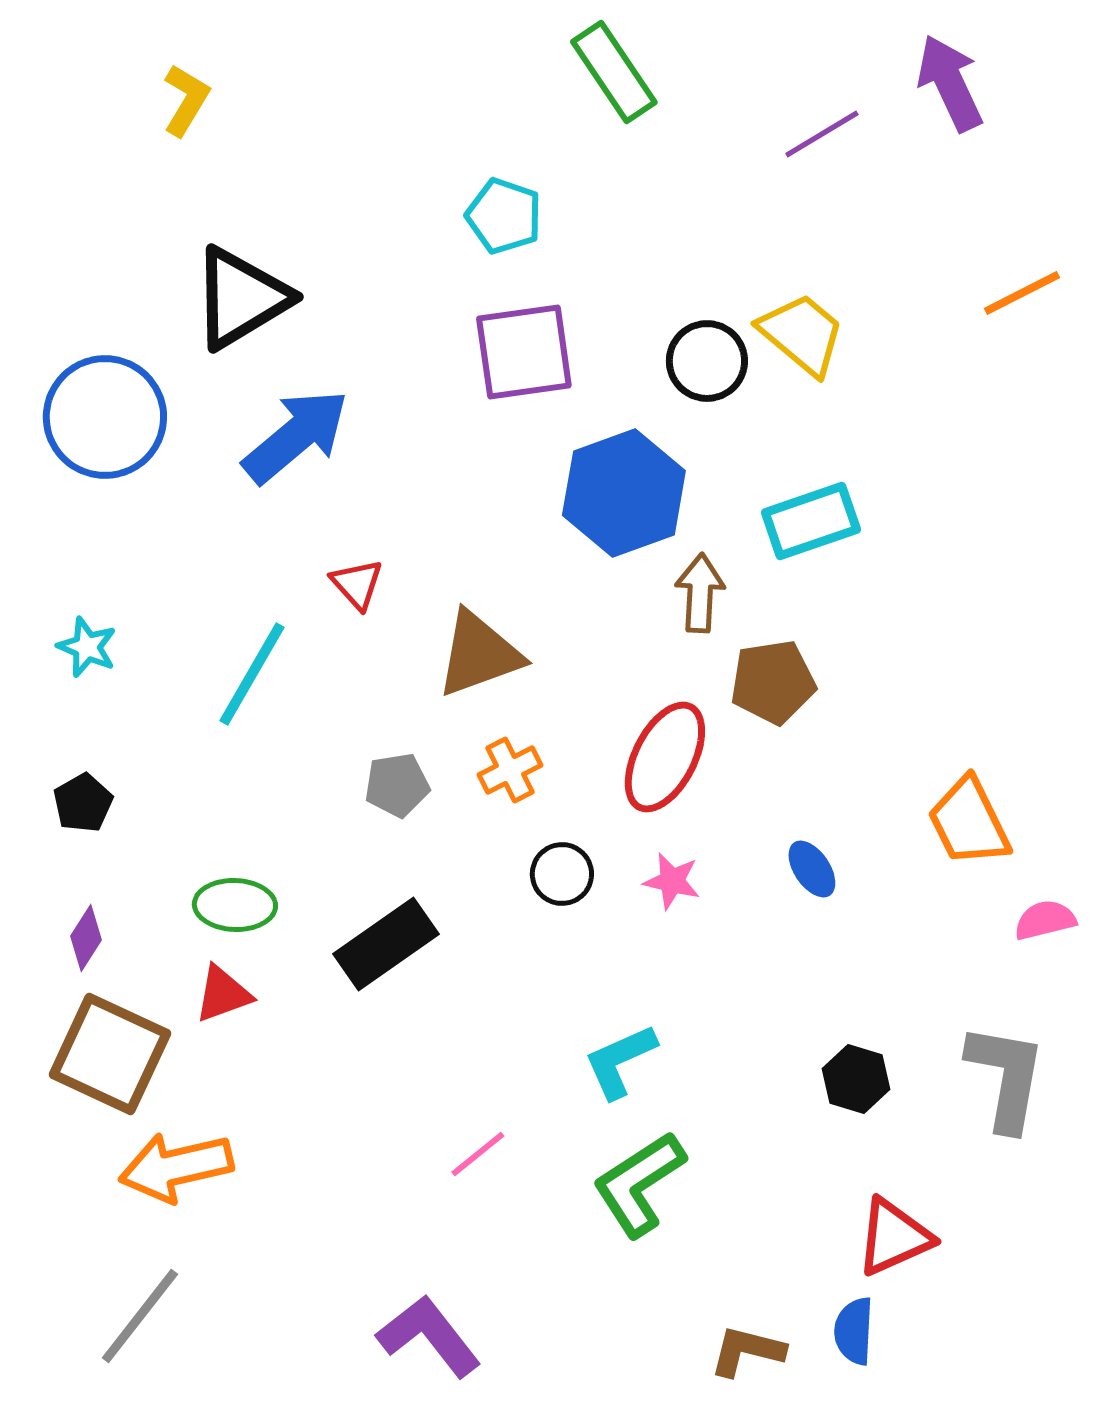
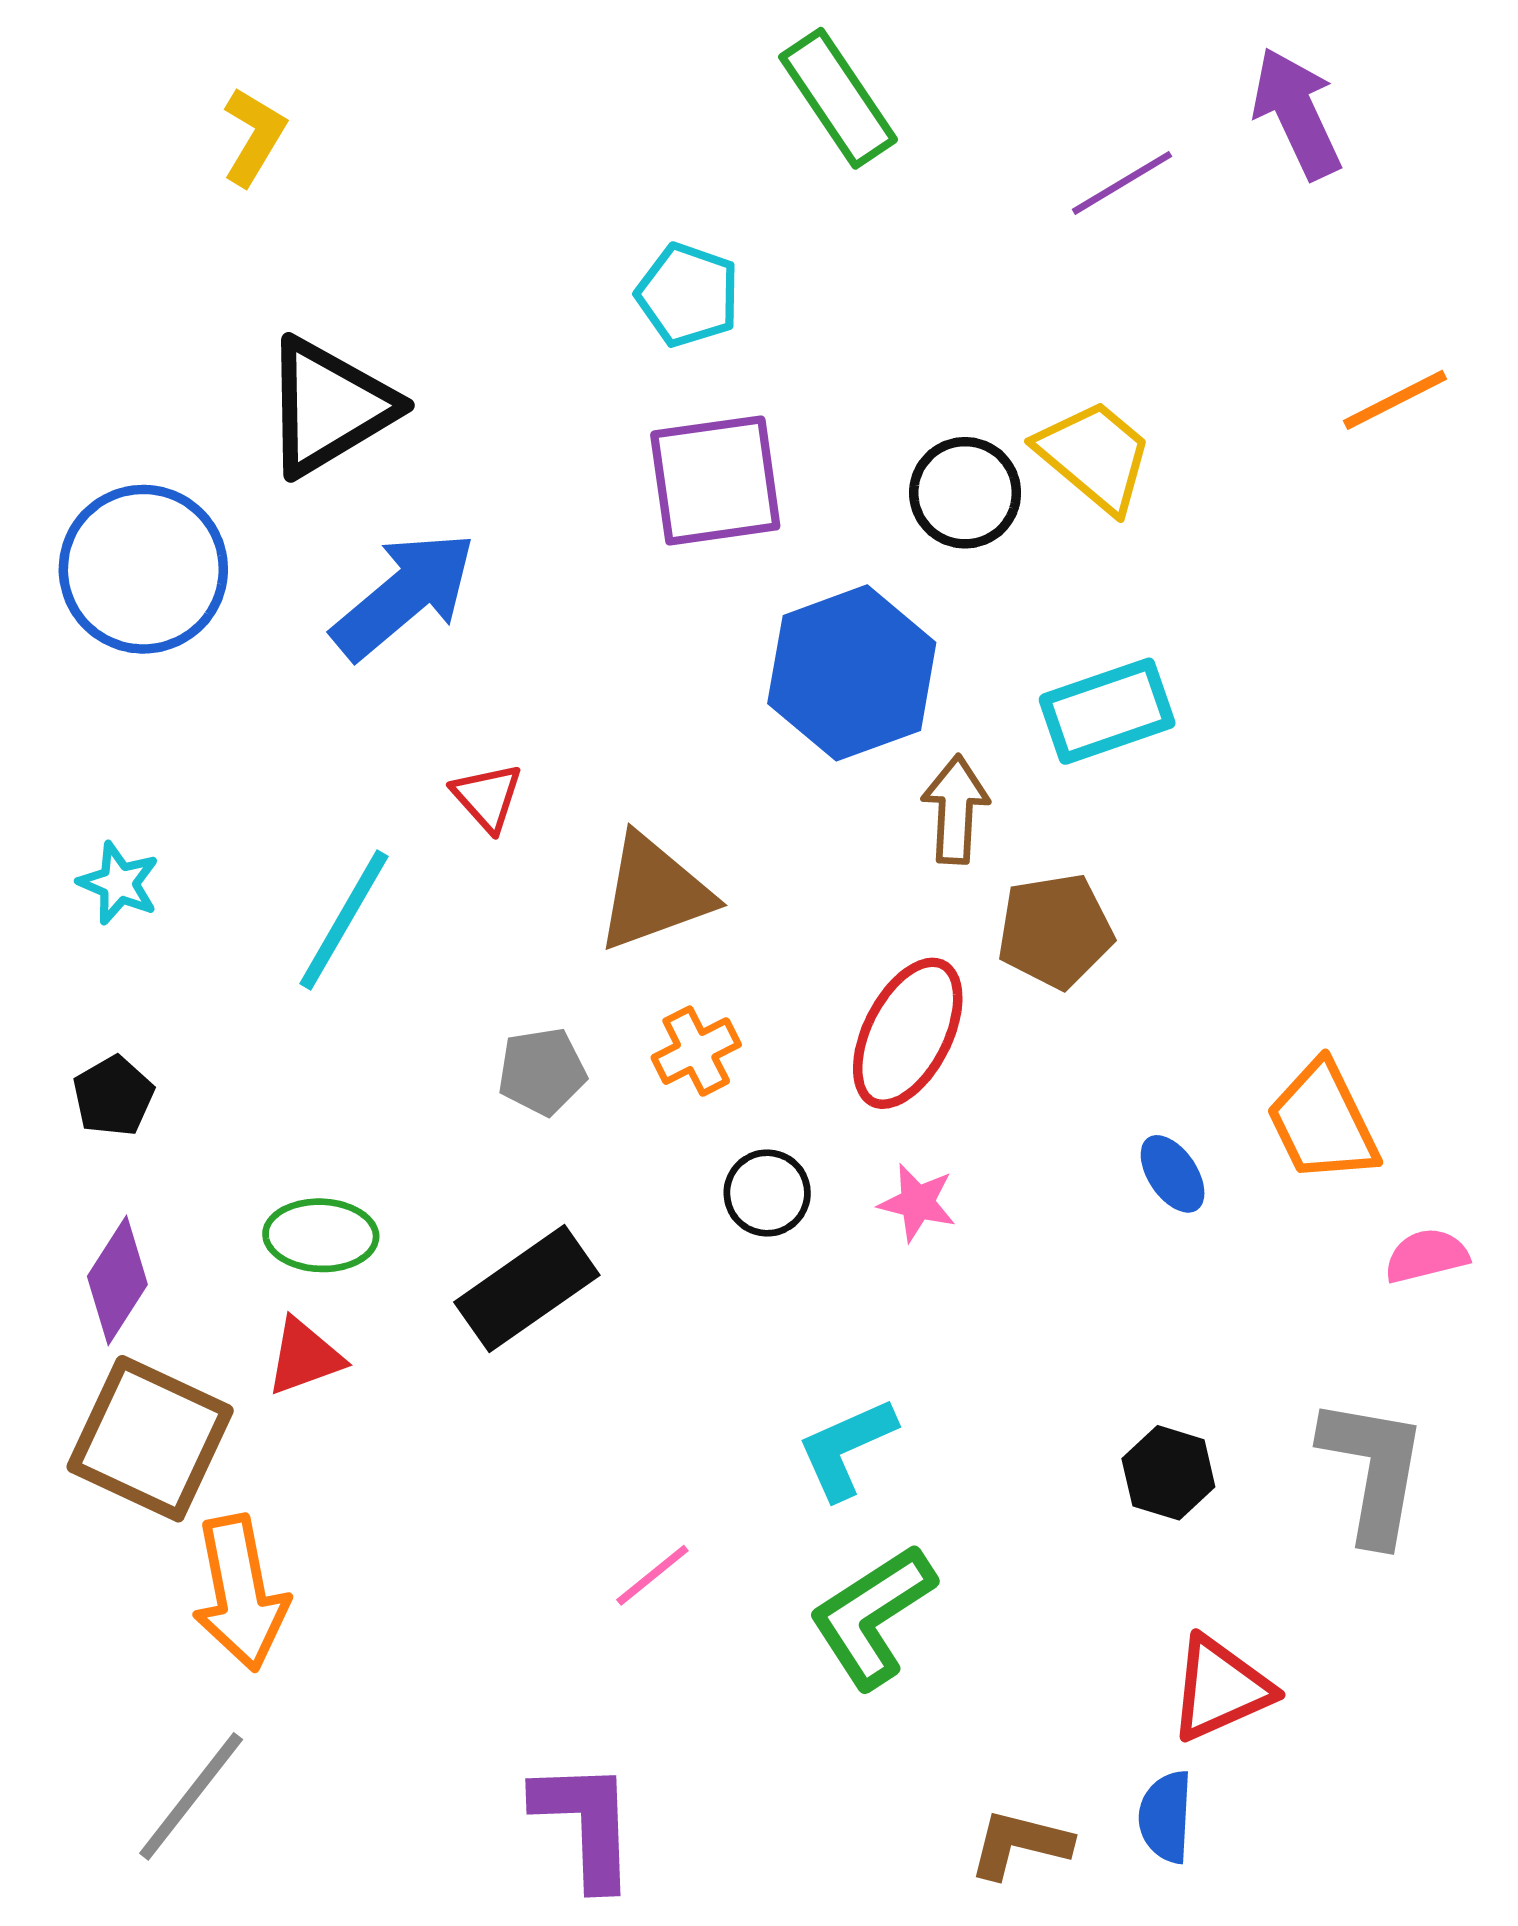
blue ellipse: (812, 869) -> (1173, 1174), moved
purple diamond: (86, 938) -> (117, 1280), size x1.4
orange arrow: (176, 1167) -> (240, 1593), turned -88
purple L-shape: (429, 1336) -> (586, 1824), turned 36

